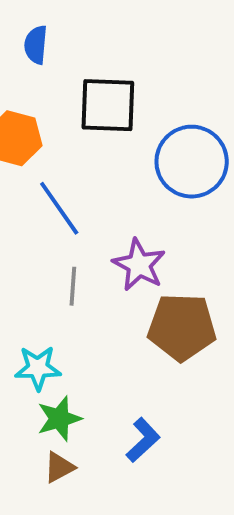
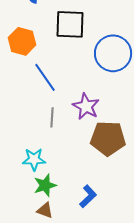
brown triangle: (59, 467) -> (45, 210), turned 48

